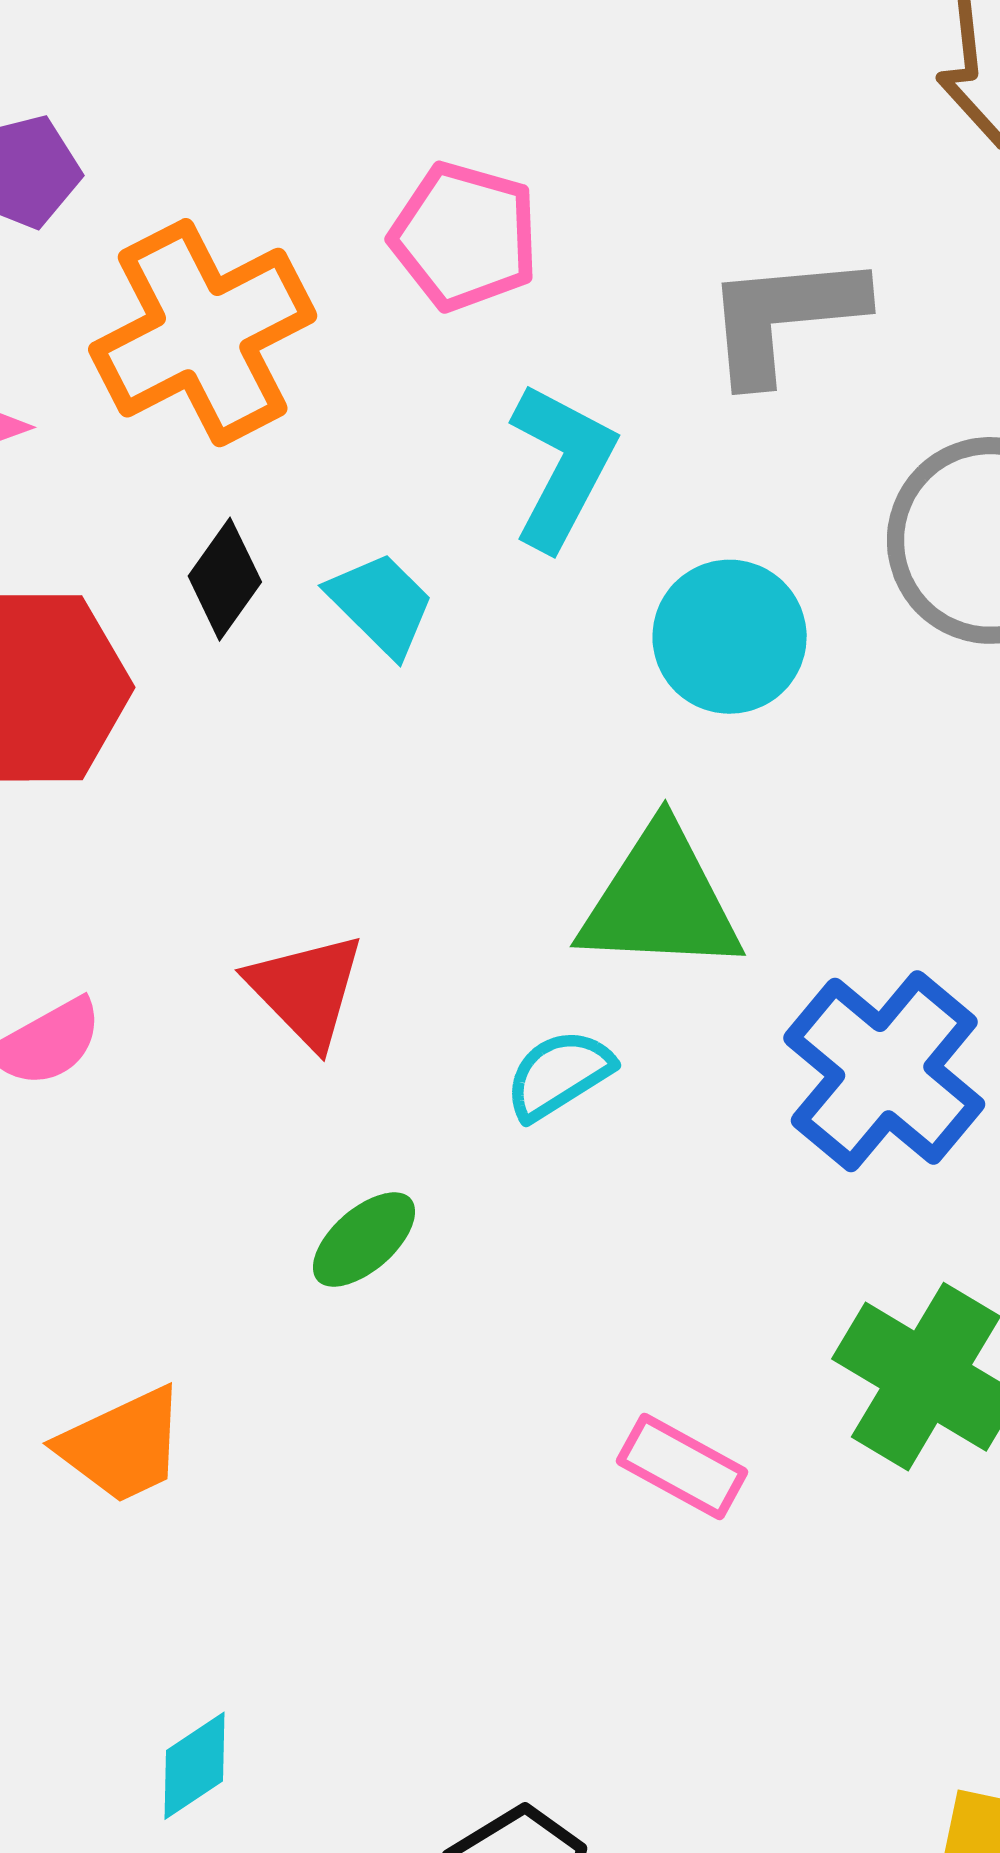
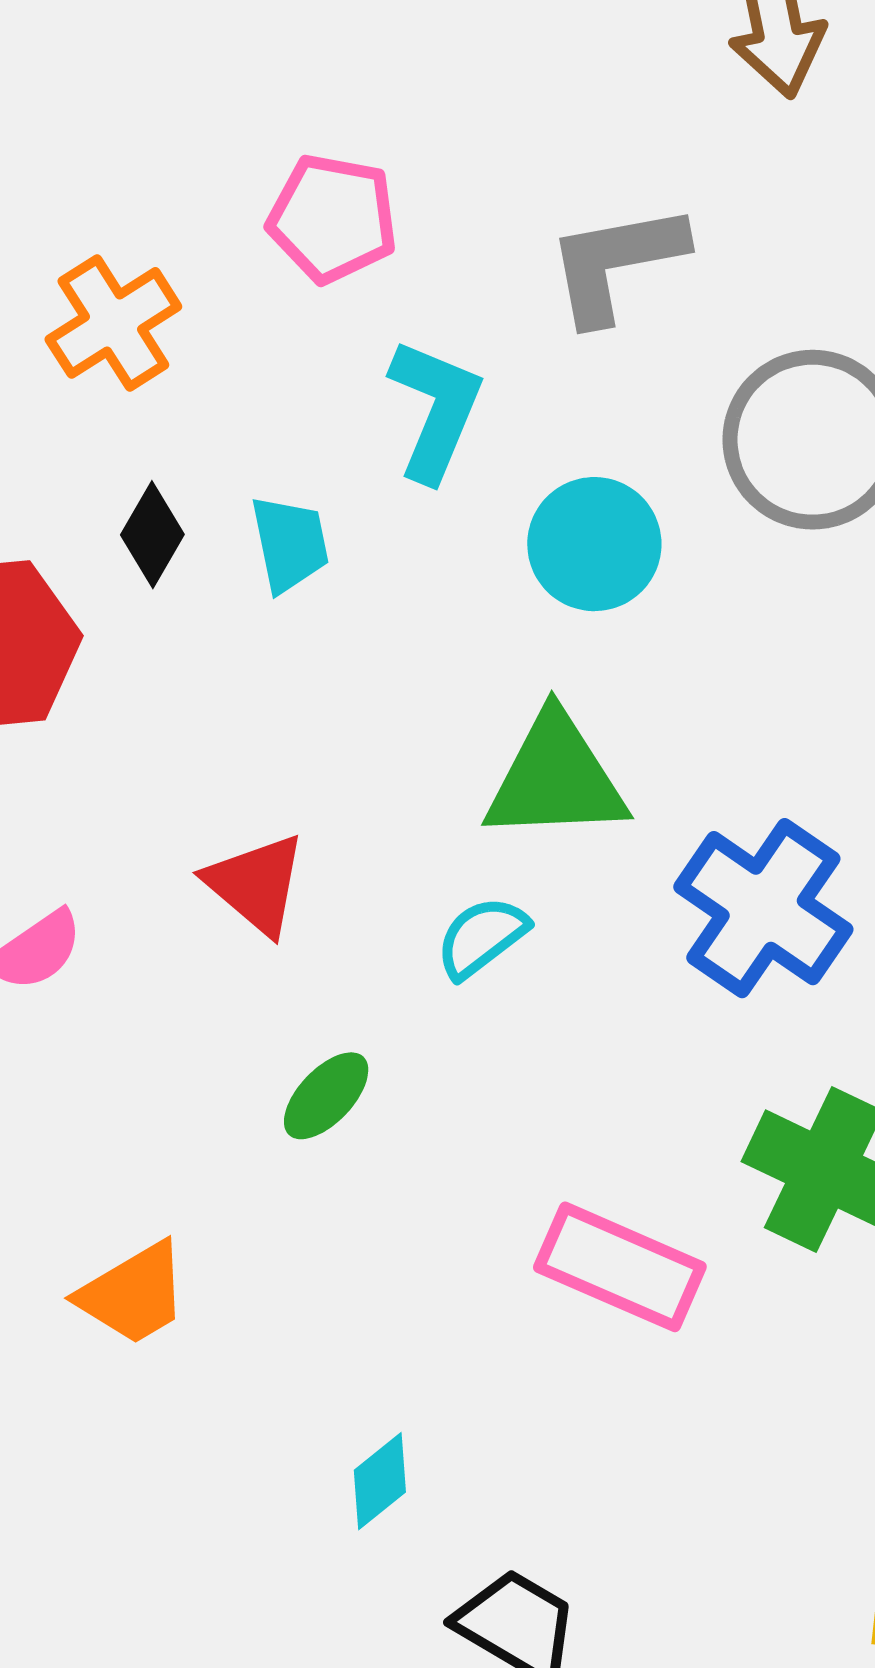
orange cross: (203, 333) -> (113, 323), size x0.7
cyan trapezoid: (381, 604) -> (290, 544), turned 39
pink rectangle: (682, 1466) -> (620, 1267), size x1.5
cyan diamond: (194, 1766) -> (380, 1481), moved

